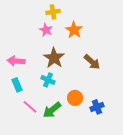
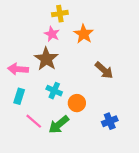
brown star: (54, 58) -> (46, 59), moved
cyan rectangle: (17, 85) -> (19, 96), turned 40
orange circle: (75, 98) -> (77, 103), moved

